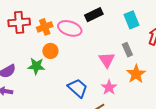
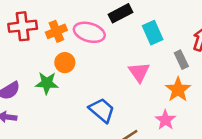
cyan rectangle: (132, 20) -> (153, 33), moved
gray rectangle: (127, 50) -> (181, 60), moved
pink star: (109, 87) -> (165, 120), moved

